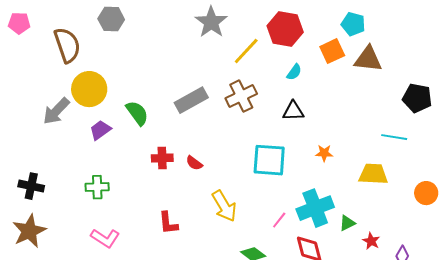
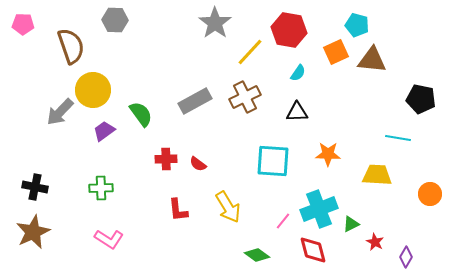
orange star: (324, 153) -> (328, 154), size x1.4
red L-shape: (168, 223) -> (178, 210), moved

